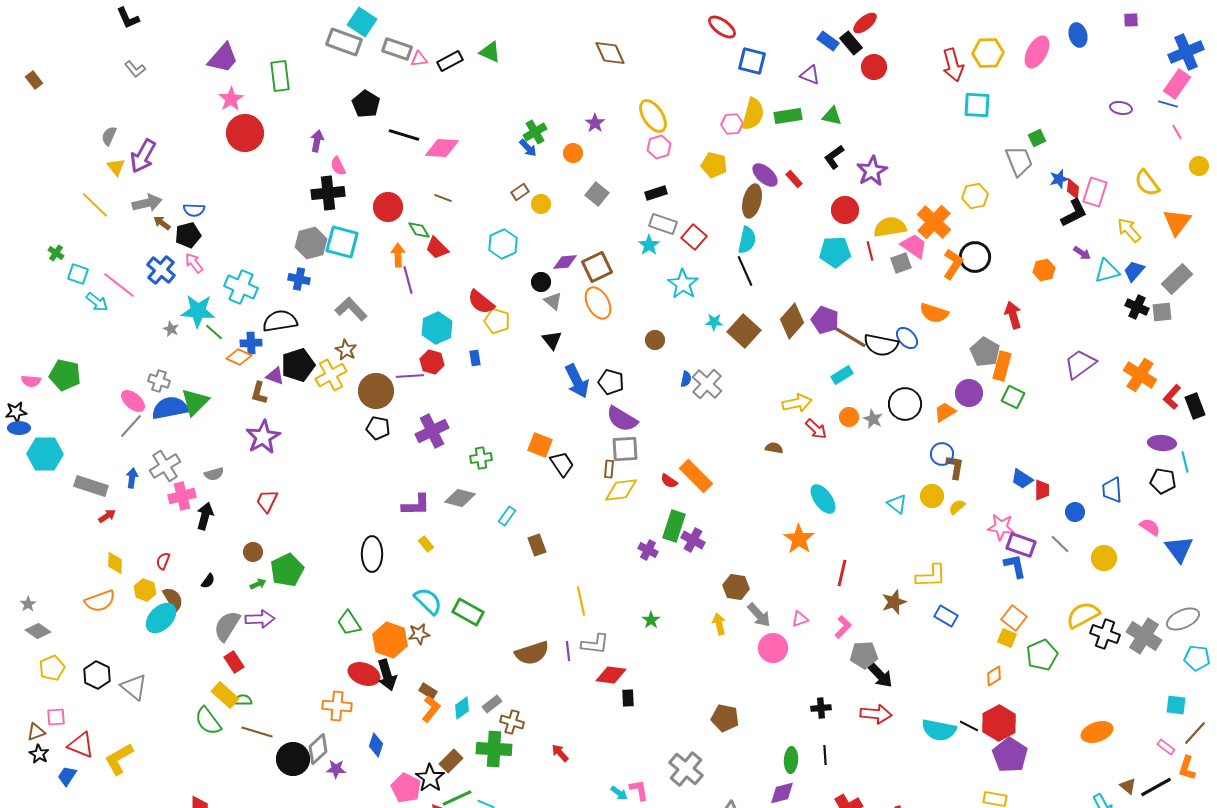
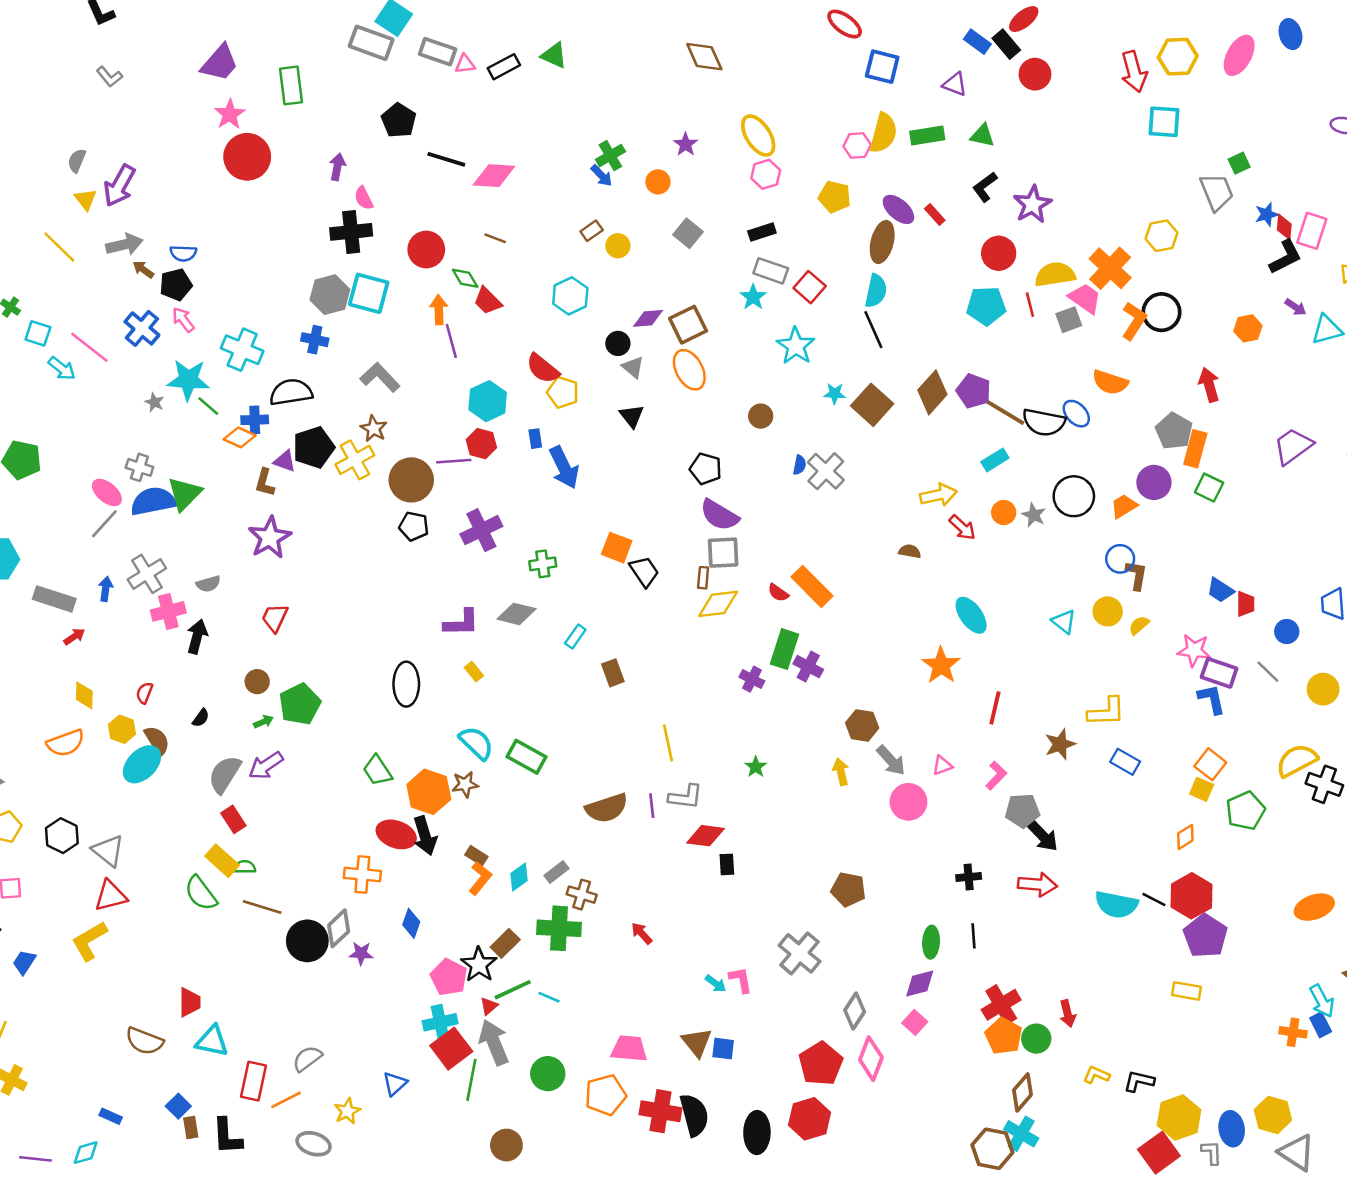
blue arrow: (577, 381) -> (564, 467), moved
purple arrow: (260, 619) -> (266, 766), turned 148
red triangle: (81, 745) -> (111, 896), moved, turned -36

